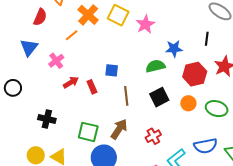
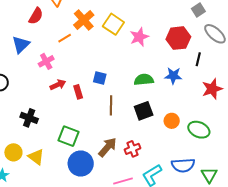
blue star: (174, 49) -> (173, 76), moved
red hexagon: (195, 74) -> (178, 38), moved
brown arrow: (119, 129) -> (108, 147), moved

